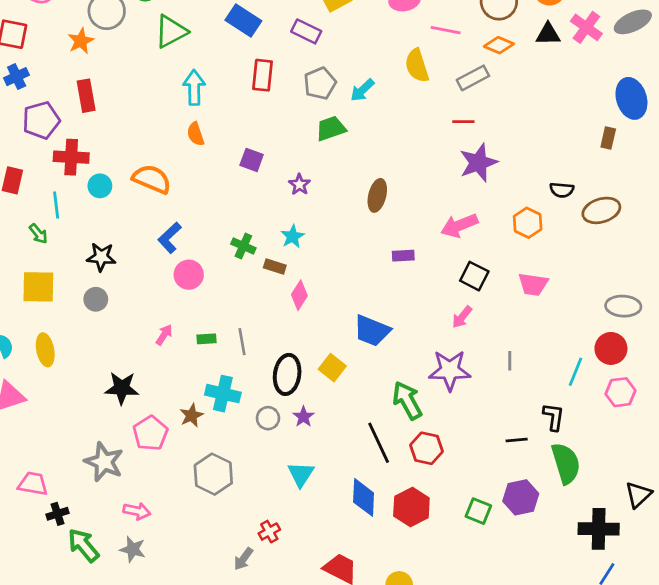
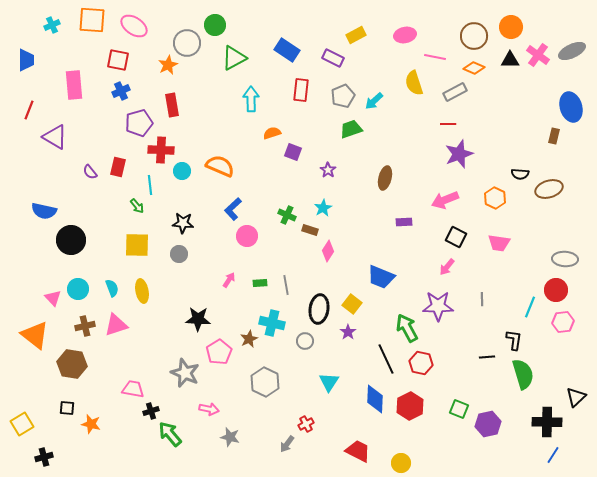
orange semicircle: (196, 134) -> (272, 133), moved, turned 90
purple star: (303, 417) -> (348, 332), moved
purple hexagon: (521, 497) -> (488, 424), moved
gray star: (133, 549) -> (230, 437), moved

